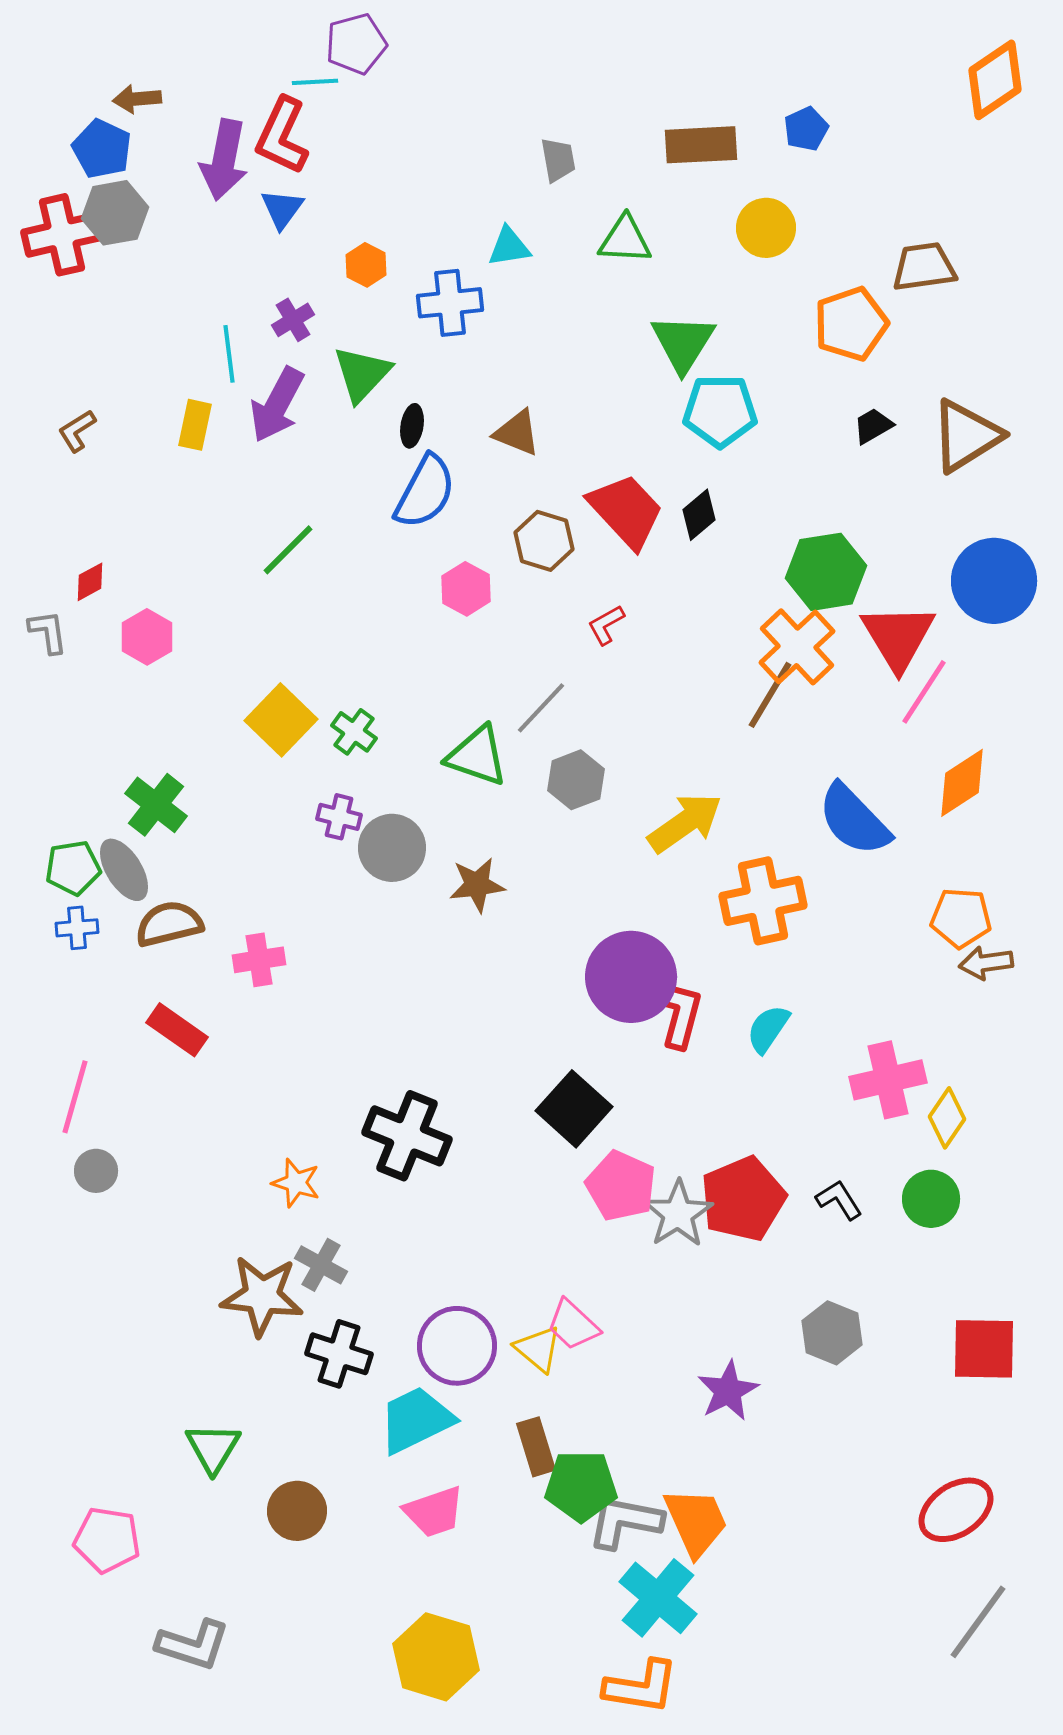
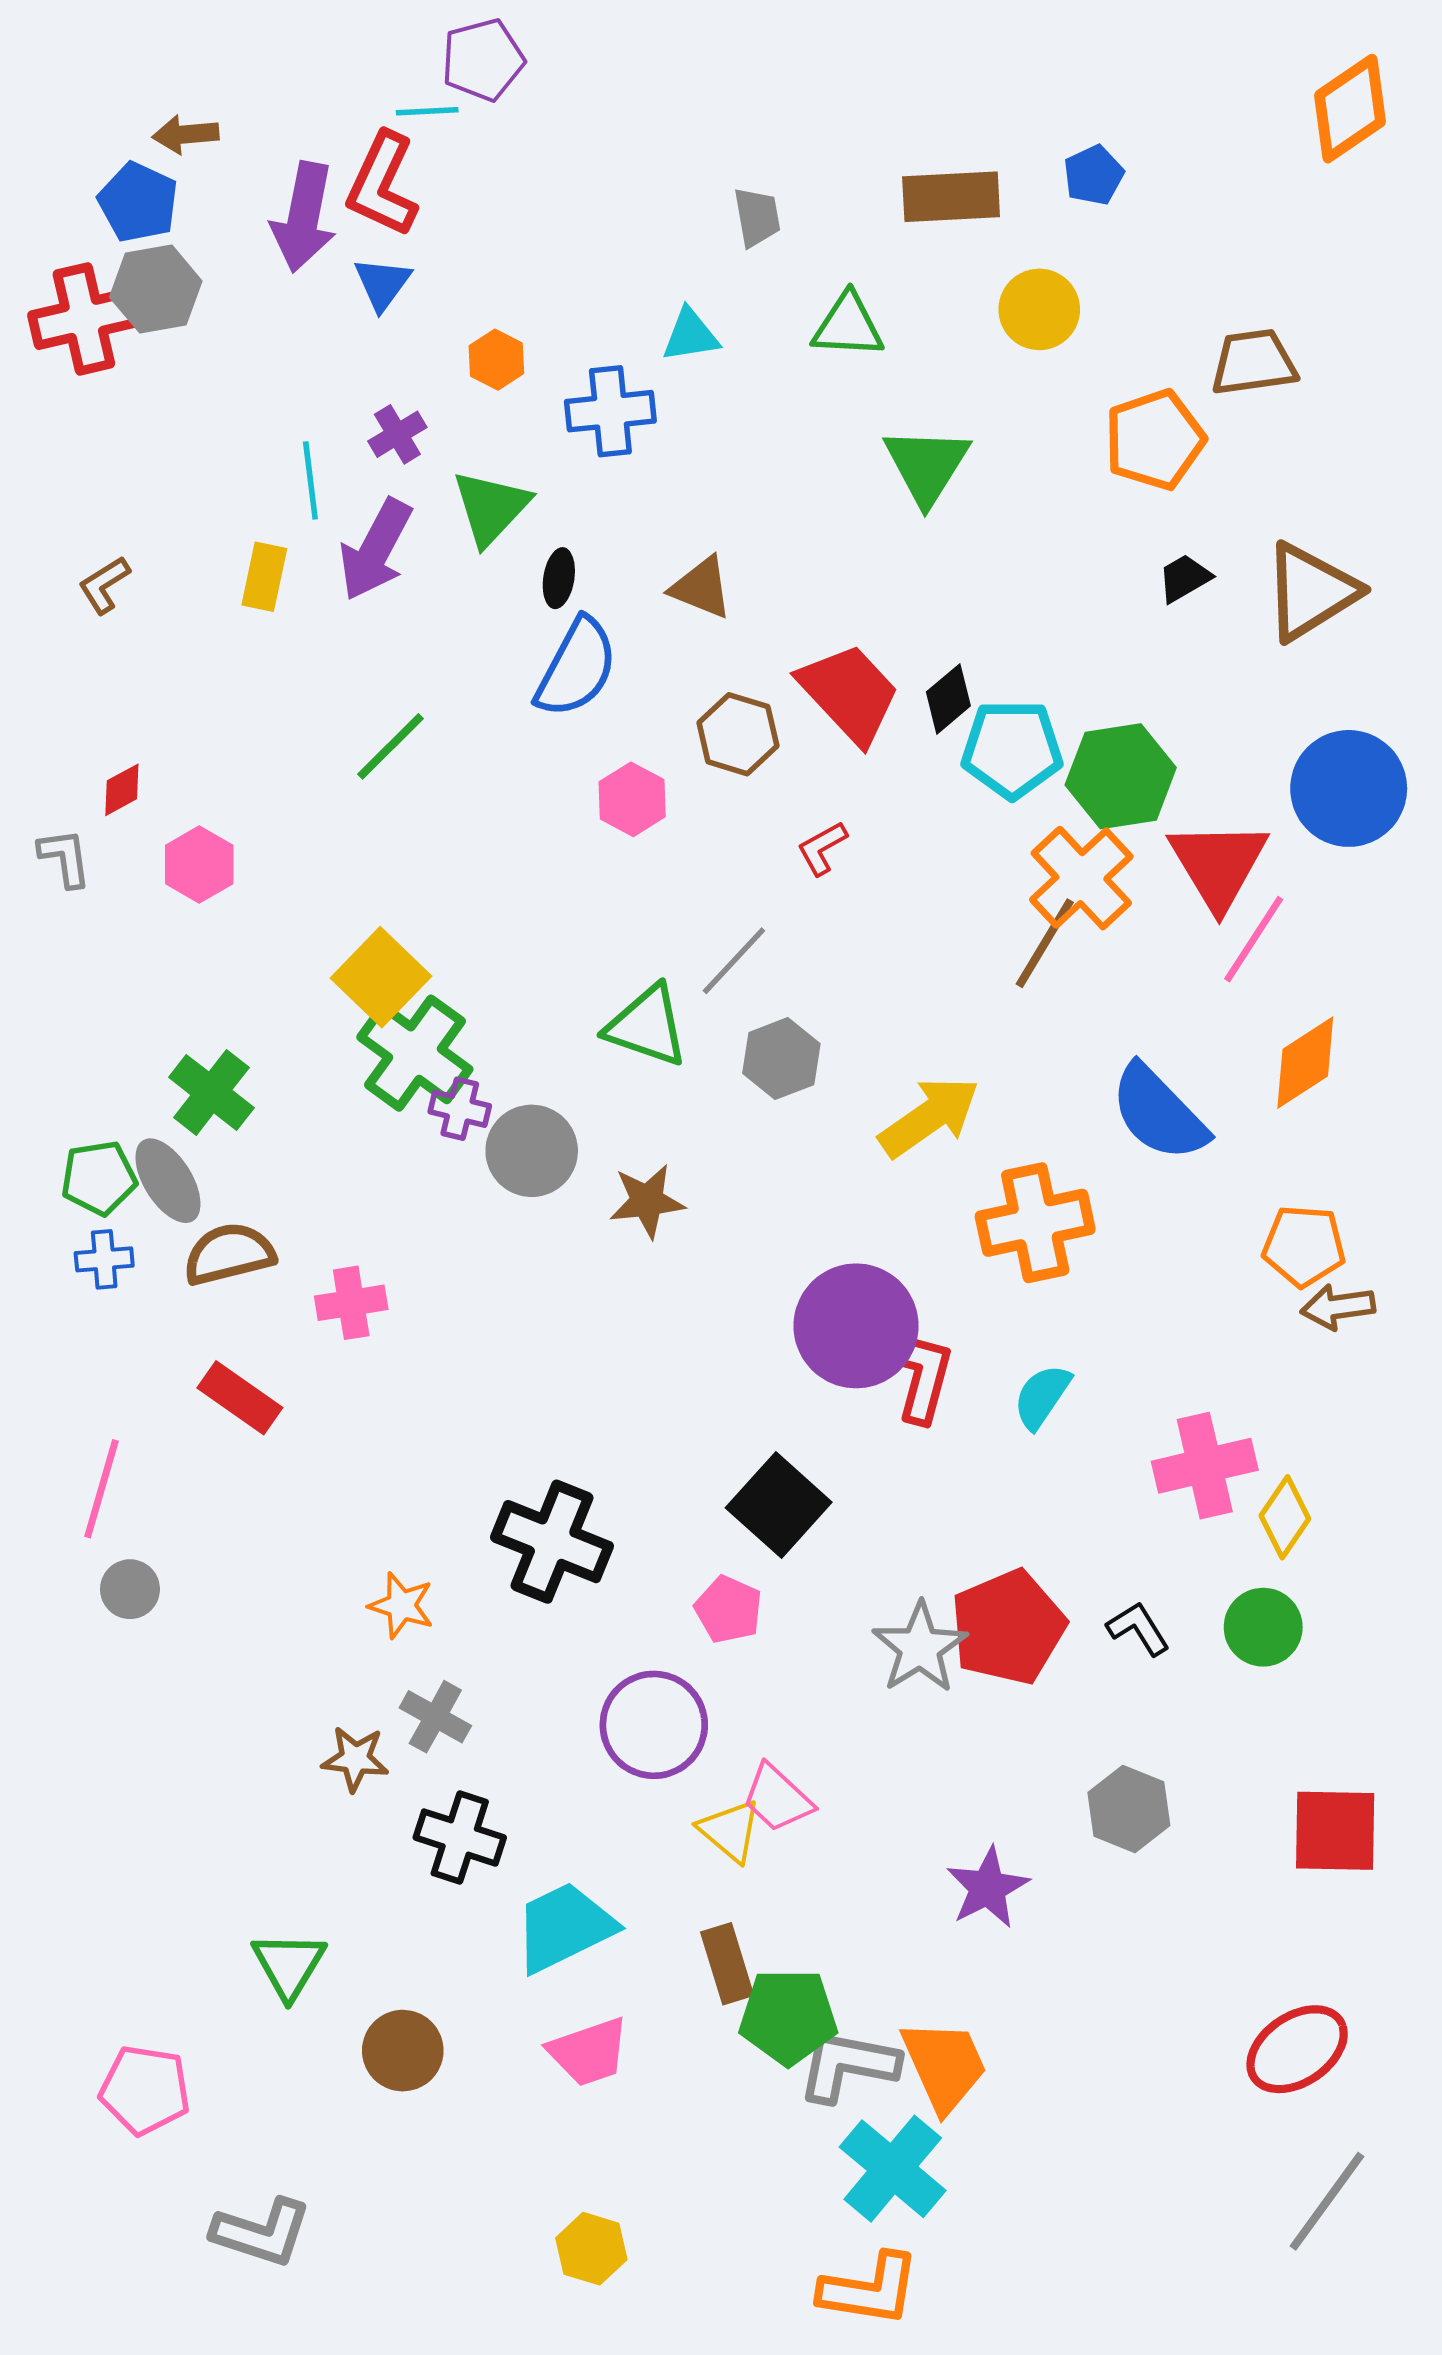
cyan pentagon: (720, 411) -> (1012, 749), moved
green cross: (354, 732) -> (415, 1053), moved, size x1.8
pink pentagon: (621, 1186) -> (728, 1610), moved, size x0.7
brown star: (262, 1296) -> (355, 1759), size x0.6
purple circle: (457, 1346) -> (654, 1725), moved
yellow hexagon: (436, 1657) -> (591, 2249), size x0.6

